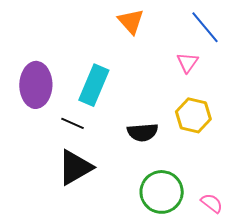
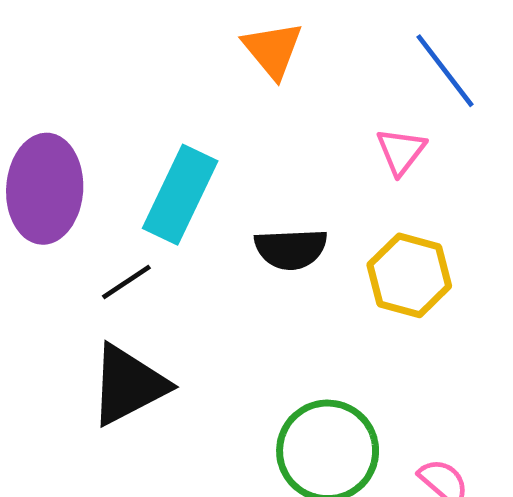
black line: (72, 123) -> (126, 282), turned -60
black semicircle: (143, 132) -> (291, 249), moved

